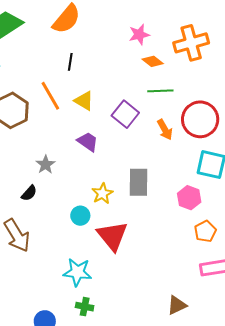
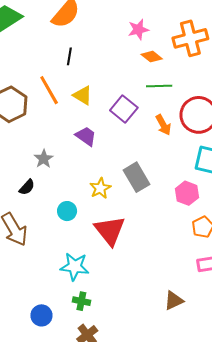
gray rectangle: (139, 182) -> (136, 177), turned -32
cyan circle: (80, 216) -> (67, 211), moved

